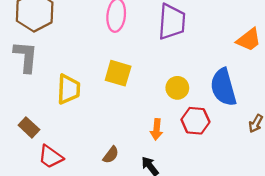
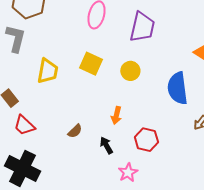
yellow circle: (177, 88) -> (130, 71), moved
red hexagon: (195, 121) -> (146, 140), moved

